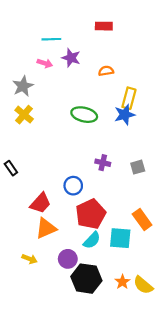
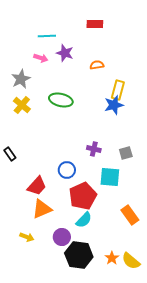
green ellipse: (84, 115) -> (61, 100), moved
orange rectangle: (142, 220) -> (130, 215), moved
cyan square: (120, 238) -> (110, 177), moved

